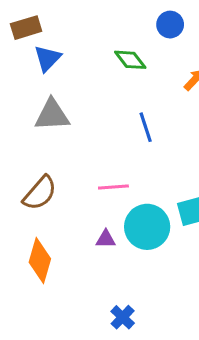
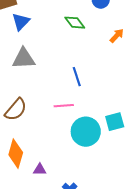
blue line: (146, 127) -> (77, 77), moved
purple triangle: (106, 239) -> (40, 170), moved

